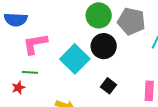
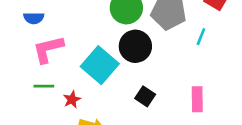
blue semicircle: (16, 20) -> (34, 18), moved, size x0.7
red star: (18, 88) -> (72, 100), moved

